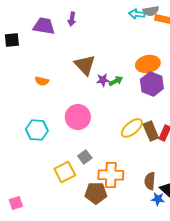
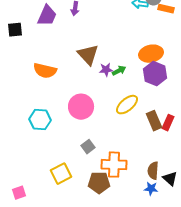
purple trapezoid: (44, 26) -> (47, 16), turned 105
orange semicircle: (42, 81) -> (45, 71), size x1.6
yellow ellipse: (132, 128) -> (127, 105), moved
yellow square: (65, 172) -> (61, 174), moved
blue star: (158, 199) -> (151, 189), moved

